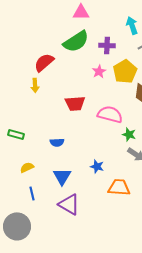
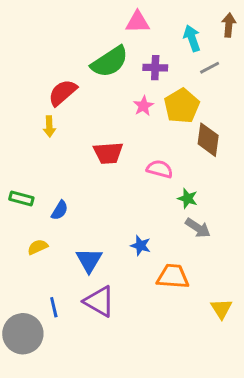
pink triangle: (81, 12) -> (138, 22), moved
pink semicircle: (110, 114) -> (160, 169), size x0.7
blue semicircle: (57, 142) -> (60, 210), moved, turned -56
blue line: (32, 193) -> (54, 307), moved

